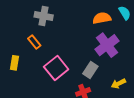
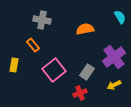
orange semicircle: (102, 18) -> (85, 29), moved
purple cross: (107, 45) -> (114, 57), moved

